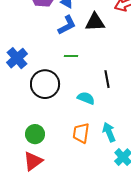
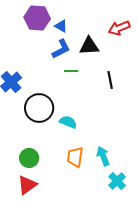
green line: (71, 56) -> (71, 71), moved
black line: (107, 79) -> (110, 80), moved
cyan semicircle: (86, 98) -> (68, 122), moved

